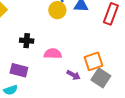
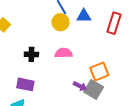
pink semicircle: (53, 54) -> (64, 53), moved
gray square: (101, 78) -> (94, 89), moved

